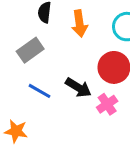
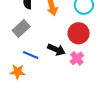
orange star: (16, 131) -> (18, 72), moved

